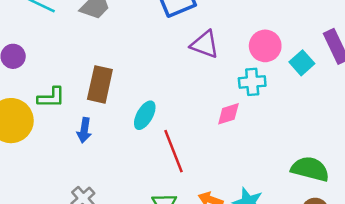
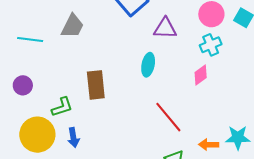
cyan ellipse: (145, 115) -> (148, 65), moved
blue arrow: (84, 130) -> (73, 138), moved

